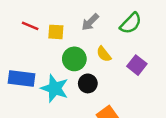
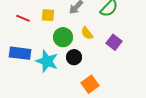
red line: (30, 26) -> (23, 18), moved

